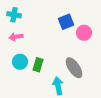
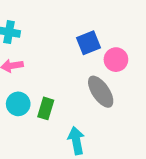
gray ellipse: (74, 68) -> (101, 92), moved

